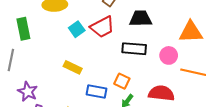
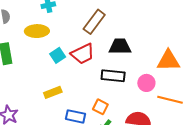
yellow rectangle: (73, 67) -> (53, 92), turned -48

